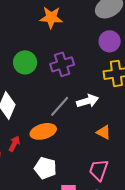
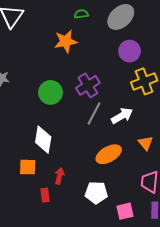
gray line: (60, 106) -> (94, 114), moved
orange ellipse: (43, 131) -> (109, 154), moved
orange triangle: (104, 132) -> (146, 143), turned 35

